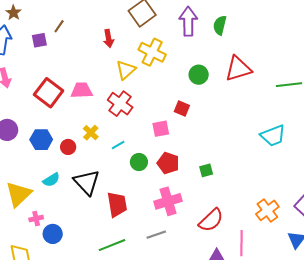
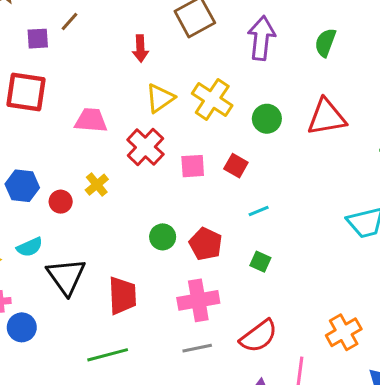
green semicircle: (220, 25) -> (325, 43), moved
yellow cross: (152, 52) -> (212, 99), moved
red square: (49, 93) -> (26, 92), moved, turned -36
pink square: (161, 129) -> (193, 166), moved
cyan line: (118, 145) -> (259, 211), moved
green square: (206, 170) -> (260, 262), turned 32
black triangle: (87, 182) -> (66, 276), moved
gray line: (156, 235) -> (197, 348), moved

